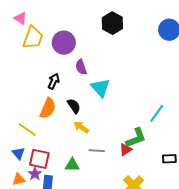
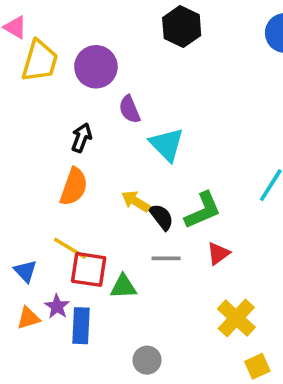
black semicircle: (74, 106) -> (161, 217), moved
yellow arrow: (81, 127) -> (136, 201), moved
yellow line: (27, 130) -> (70, 248), moved
green L-shape: (136, 138) -> (203, 210), moved
red square: (39, 159) -> (89, 269), moved

